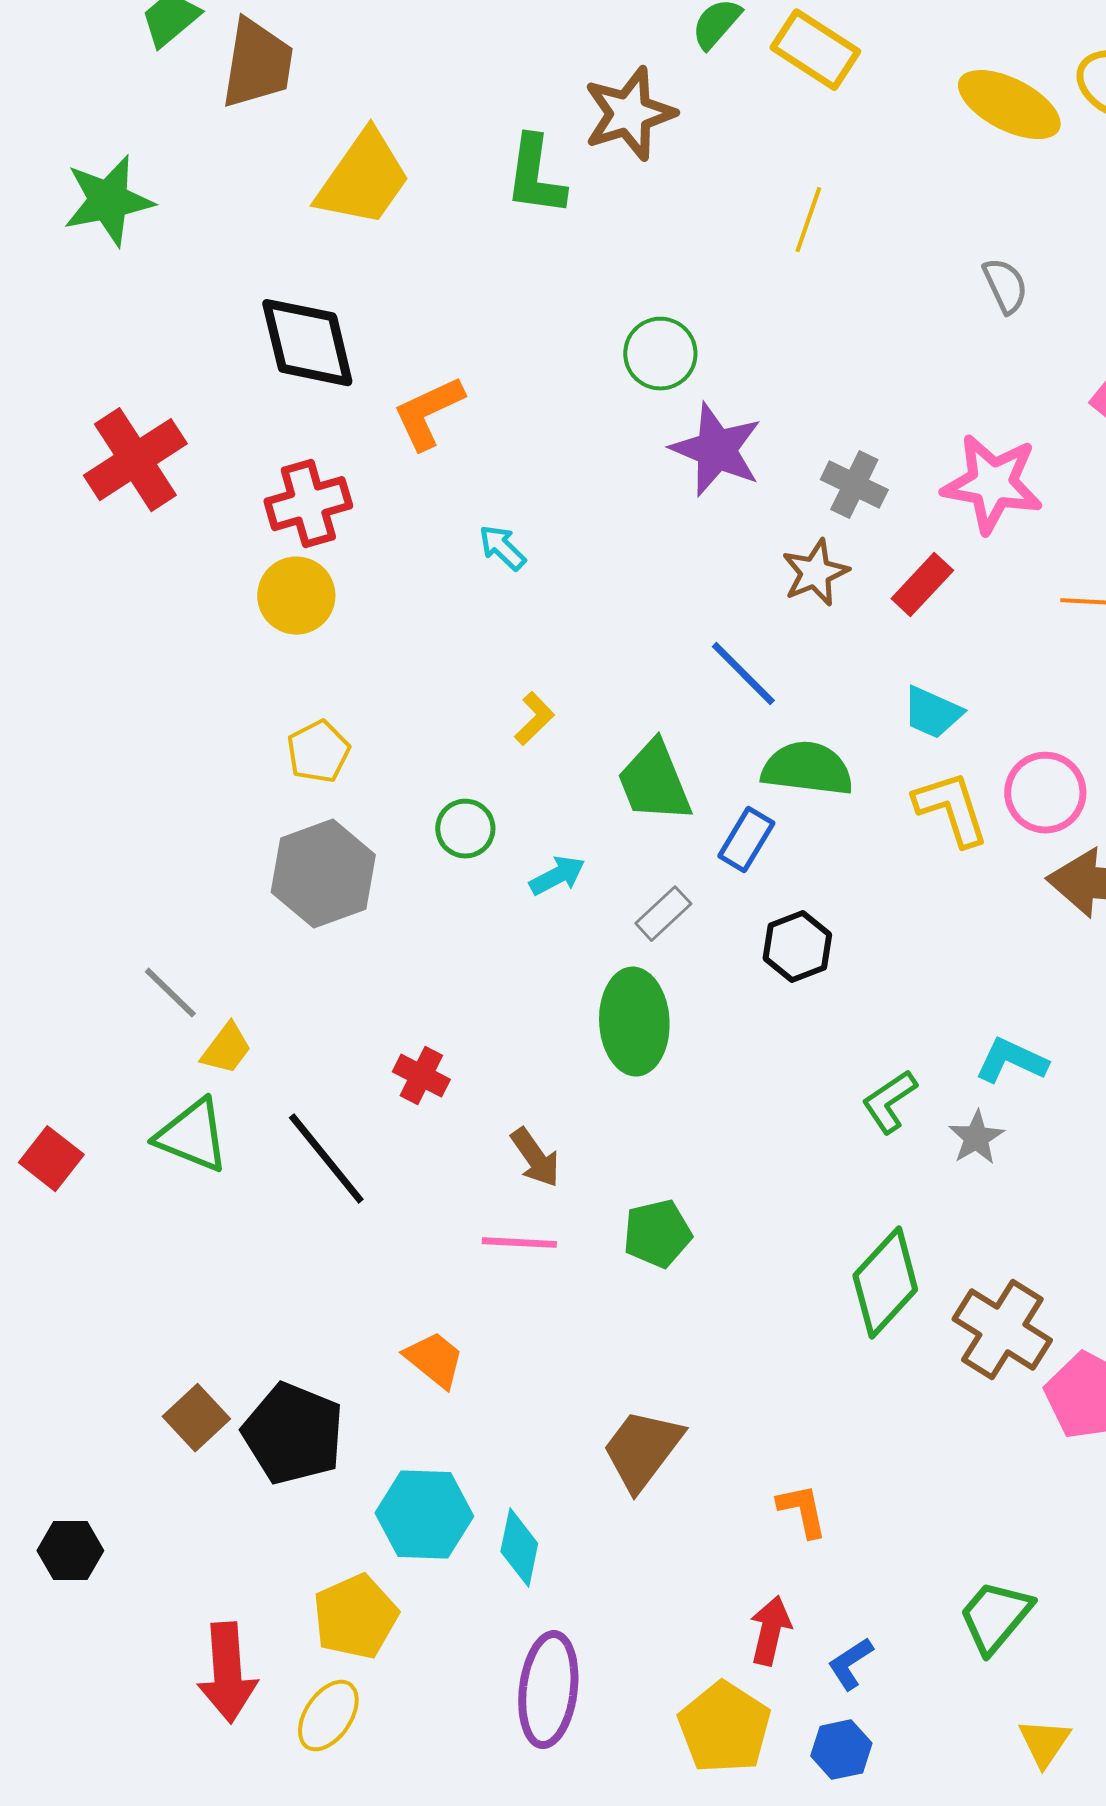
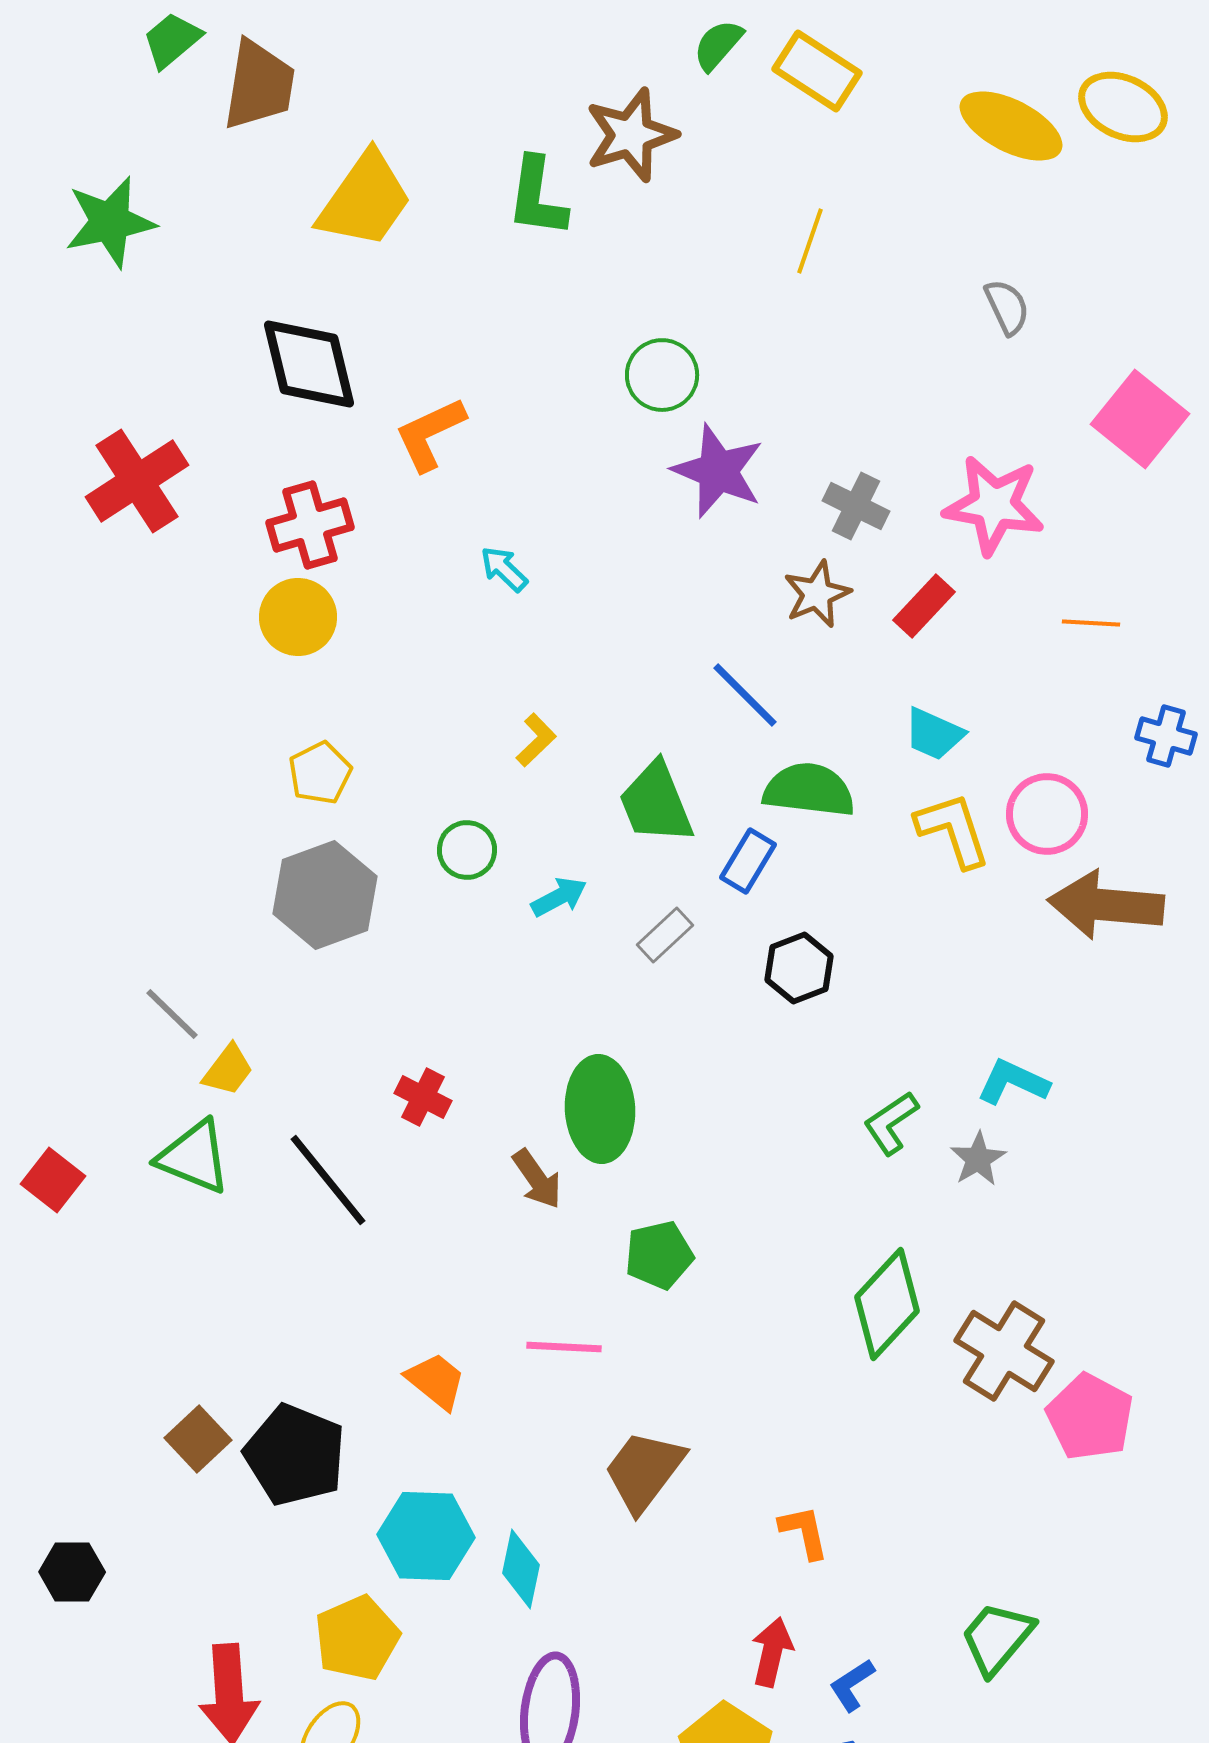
green ellipse: (634, 1022) -> (600, 1109), moved
pink line: (519, 1243) -> (564, 1347), moved

